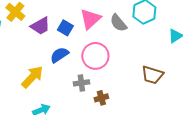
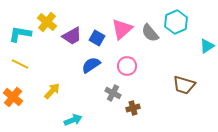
pink circle: (95, 56) -> (127, 66), size x0.7
yellow arrow: (32, 77) -> (52, 91), moved, size x0.7
gray cross: (81, 83) -> (113, 93), turned 35

